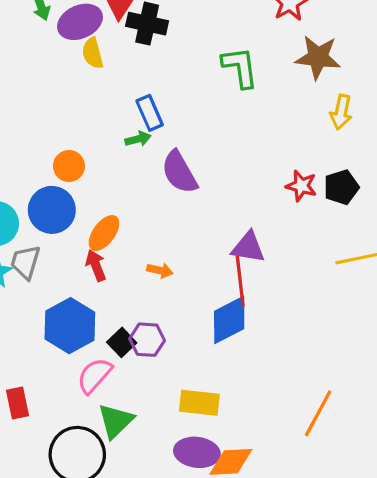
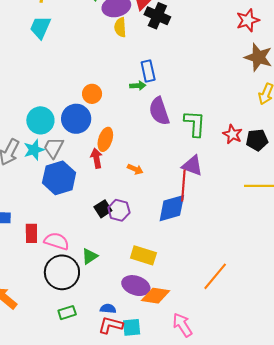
green L-shape: (240, 67) -> (195, 124), moved
orange ellipse: (104, 233) -> (105, 139), turned -30
blue hexagon: (70, 326) -> (59, 178), moved
pink semicircle: (94, 376) -> (57, 241), moved, turned 55
green triangle: (116, 421) -> (90, 256), size x0.7

